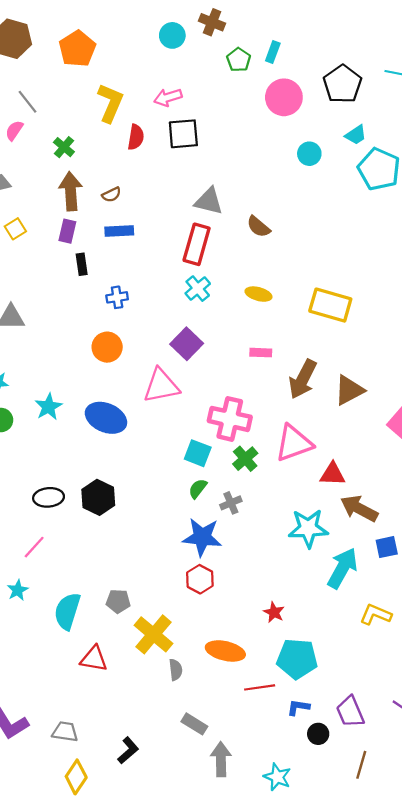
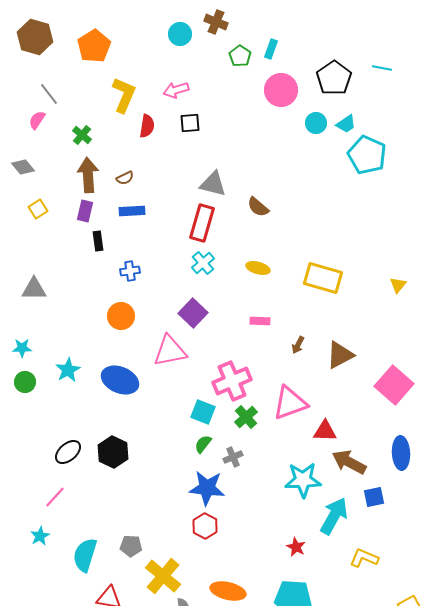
black square: (183, 134) -> (190, 123), size x0.7
cyan circle: (309, 154) -> (316, 123), moved
brown arrow: (303, 379) -> (298, 345), size x0.5
pink cross: (230, 419) -> (232, 381), turned -36
black ellipse: (49, 497) -> (68, 452), turned -36
red star: (274, 612) -> (296, 547), moved

